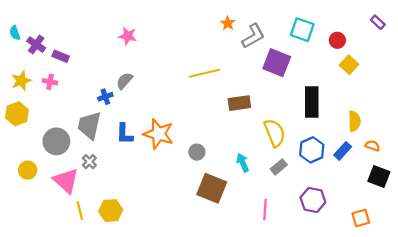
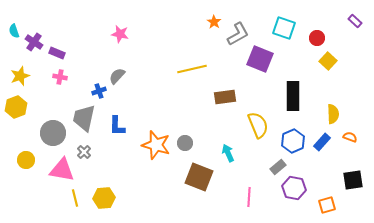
pink cross: (50, 82) -> (60, 77), moved
orange star: (159, 134) -> (156, 145), moved
gray rectangle: (279, 167) -> (278, 167), moved
black square: (379, 177) -> (353, 180), moved, turned -30
pink triangle: (66, 181) -> (62, 170), turned -32
orange square: (361, 218) -> (327, 205), moved

